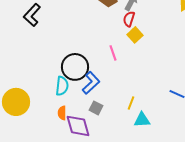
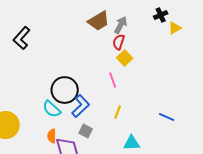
pink line: (113, 53) -> (113, 80), moved
cyan semicircle: (62, 86) -> (52, 109), turned 126
yellow line: (131, 103) -> (118, 112), moved

